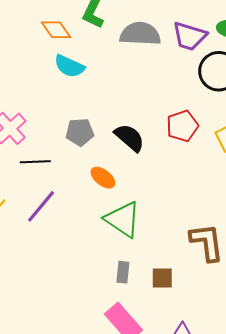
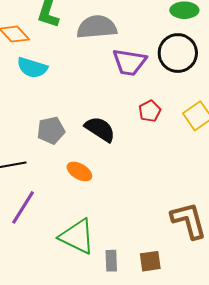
purple trapezoid: (190, 36) -> (129, 62), moved
red pentagon: (182, 126) -> (150, 111), size x0.7
green triangle: (123, 219) -> (77, 236), moved

